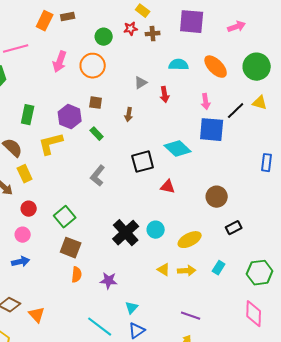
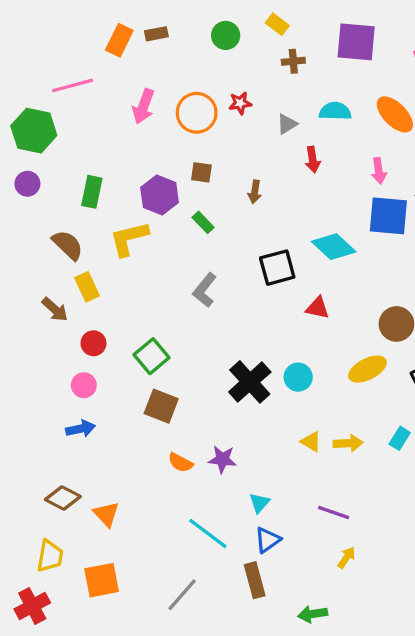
red star: (131, 29) -> (240, 103), moved
green circle: (104, 37) -> (226, 35), moved
gray triangle: (141, 83) -> (287, 124), moved
yellow ellipse: (190, 240) -> (367, 369), moved
orange semicircle: (77, 275) -> (181, 463), moved, turned 112
purple line: (191, 316) -> (334, 512), moved

